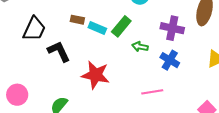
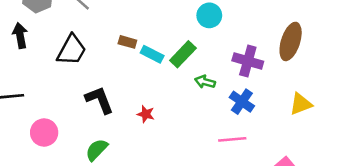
black L-shape: (59, 51) -> (99, 100), moved
red star: (96, 75) -> (146, 114), size x0.5
pink line: (152, 92) -> (232, 139), moved

